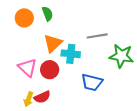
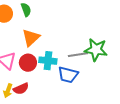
gray line: (97, 36) -> (78, 55), moved
cyan cross: (71, 54) -> (48, 61), moved

